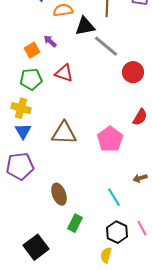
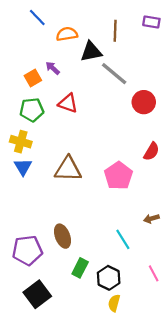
purple pentagon: (20, 166) -> (27, 250), moved
black hexagon: (117, 232) -> (109, 278), moved

